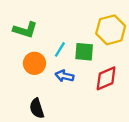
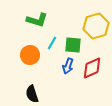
green L-shape: (25, 30) -> (37, 20), moved
blue arrow: (64, 76) -> (68, 66), moved, turned -84

